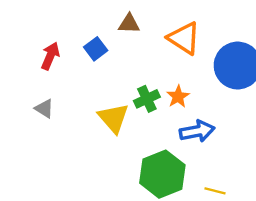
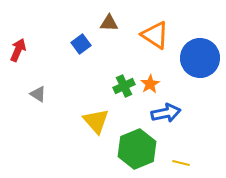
red arrow: (50, 56) -> (18, 50), moved
yellow triangle: (114, 118) -> (96, 121), moved

